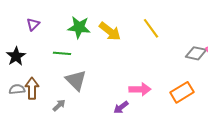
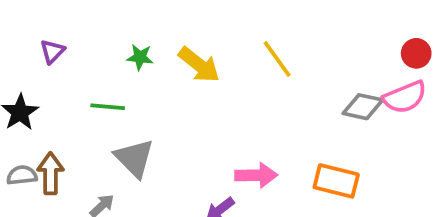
green star: (79, 27) -> (140, 57), size x0.6
orange rectangle: (182, 92) -> (336, 181), turned 45

